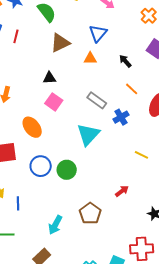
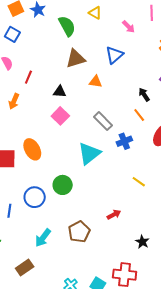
red line: (16, 36) -> (28, 77), moved
orange triangle: (90, 58) -> (95, 82), moved
black arrow: (125, 61) -> (144, 95), moved
orange ellipse: (32, 127) -> (32, 149), moved
blue circle: (41, 166) -> (35, 197), moved

